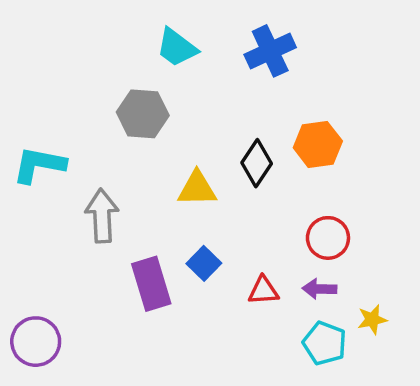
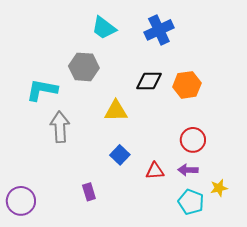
black diamond: (257, 163) -> (149, 81), moved, turned 56
cyan L-shape: (39, 165) -> (42, 90), moved
purple rectangle: (151, 284) -> (89, 192), moved, size x0.6

